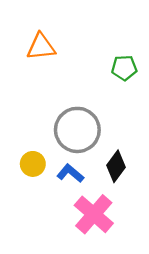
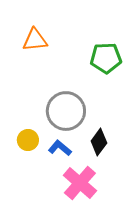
green pentagon: (124, 68) -> (106, 58), size x1.4

